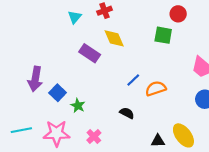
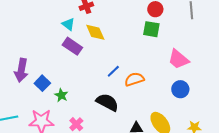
cyan triangle: (75, 17) -> (68, 24), moved, turned -32
green square: (163, 35) -> (151, 29), moved
black semicircle: (127, 113) -> (107, 102), size x1.6

